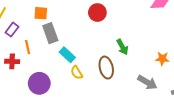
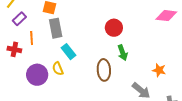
red circle: (97, 13) -> (114, 28), moved
yellow semicircle: (77, 73) -> (58, 69), moved

